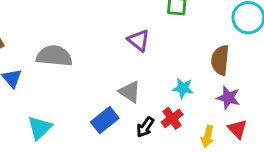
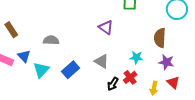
gray semicircle: (54, 56) -> (51, 40), size x0.7
blue rectangle: (105, 120) -> (70, 70), moved
cyan triangle: (40, 128) -> (41, 70), moved

